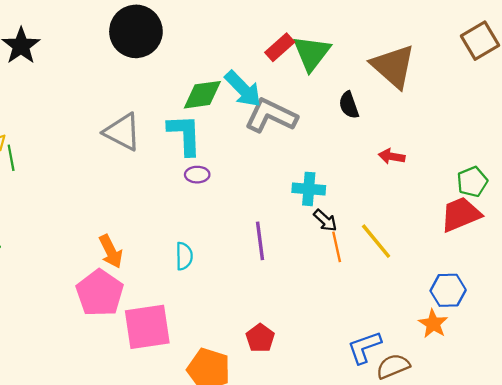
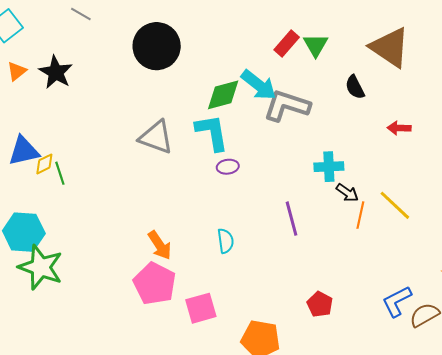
green triangle: (312, 53) -> (316, 45), size x0.7
orange line: (337, 247) -> (360, 215), turned 32
pink square: (147, 327) -> (201, 308), size x0.7
red pentagon: (260, 338) -> (320, 304), moved

